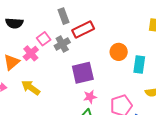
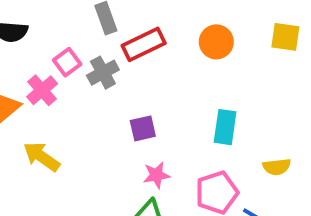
orange circle: (119, 52) -> (216, 42), moved
cyan rectangle: (139, 64) -> (225, 127), moved
purple square: (83, 73) -> (143, 128), size x0.6

